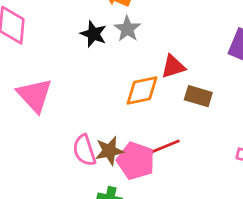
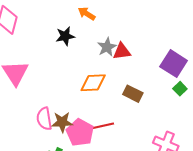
gray star: (127, 29) -> (107, 47), moved
black star: (93, 34) -> (65, 36), turned 30
red triangle: (173, 67) -> (122, 51), moved

